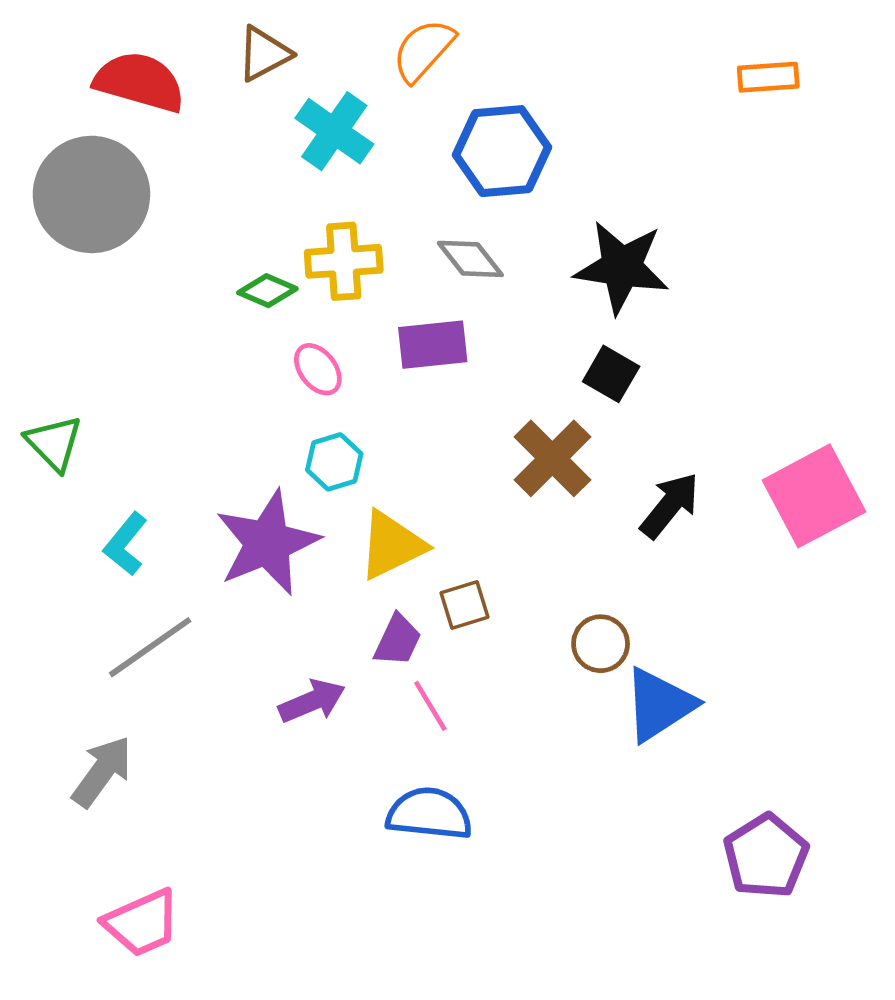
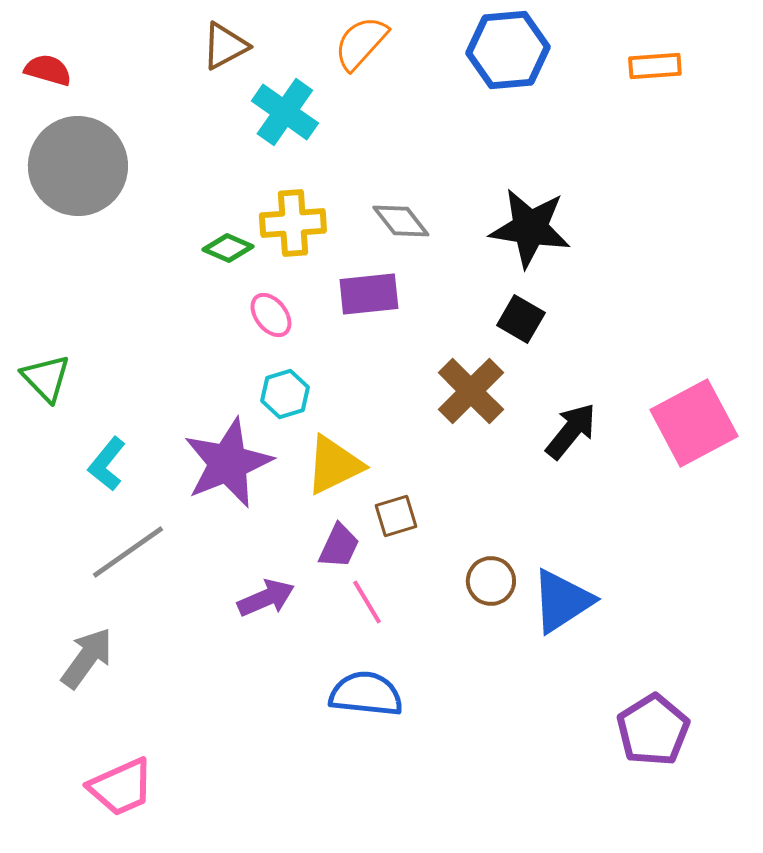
red semicircle: (140, 82) -> (48, 70), moved, size x0.6
blue hexagon: (502, 151) -> (508, 50), moved
brown circle: (601, 644) -> (491, 581), moved

